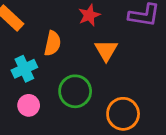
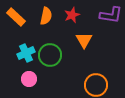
orange semicircle: (53, 43) -> (46, 16), moved
green circle: (75, 91) -> (50, 55), moved

